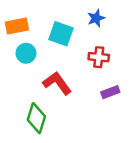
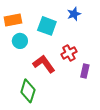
red cross: (99, 57) -> (69, 53), moved, turned -35
purple rectangle: (110, 92) -> (85, 71), turned -56

